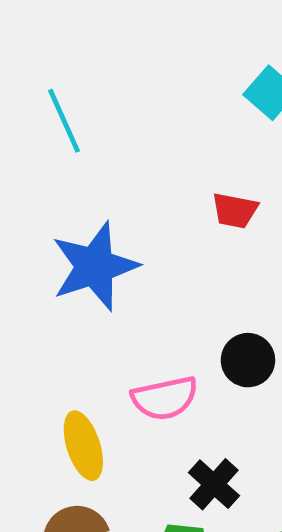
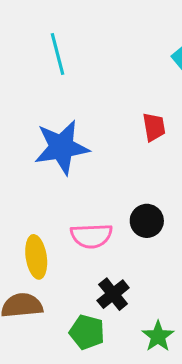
red trapezoid: (235, 210) -> (154, 127), turned -120

